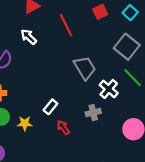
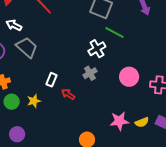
gray trapezoid: (85, 68) -> (27, 47), moved
white cross: (109, 89) -> (97, 49), turned 36

